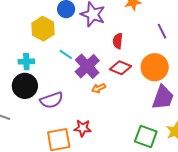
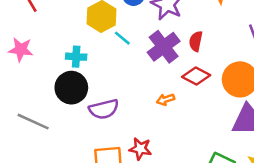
cyan line: (66, 54) -> (122, 38), moved
purple cross: (87, 66) -> (164, 47), moved

